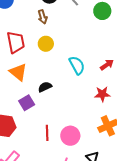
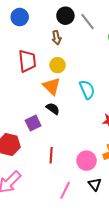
orange triangle: (18, 72) -> (52, 86), moved
black semicircle: (45, 87) -> (53, 109), turned 56
pink circle: (70, 136) -> (86, 161), moved

